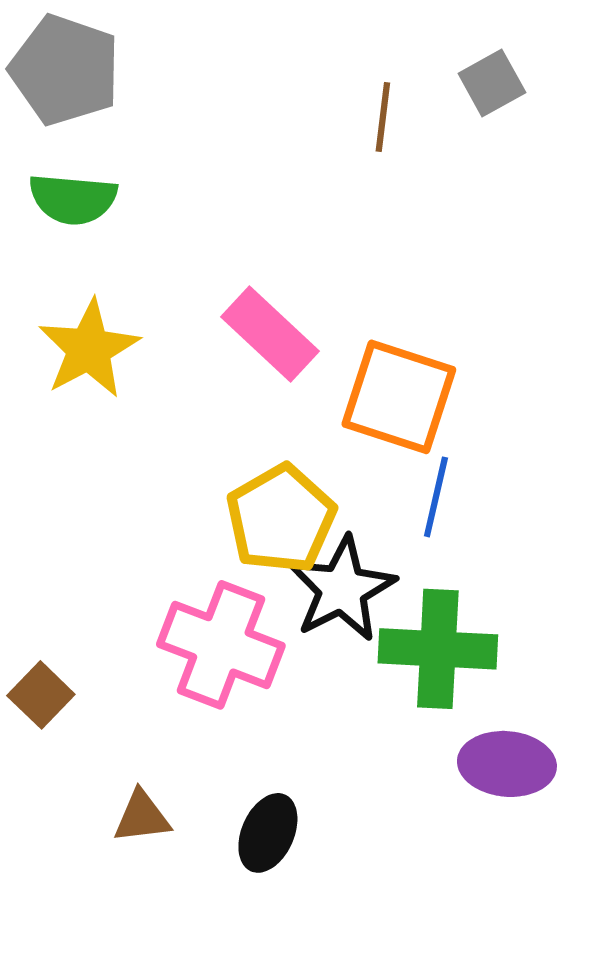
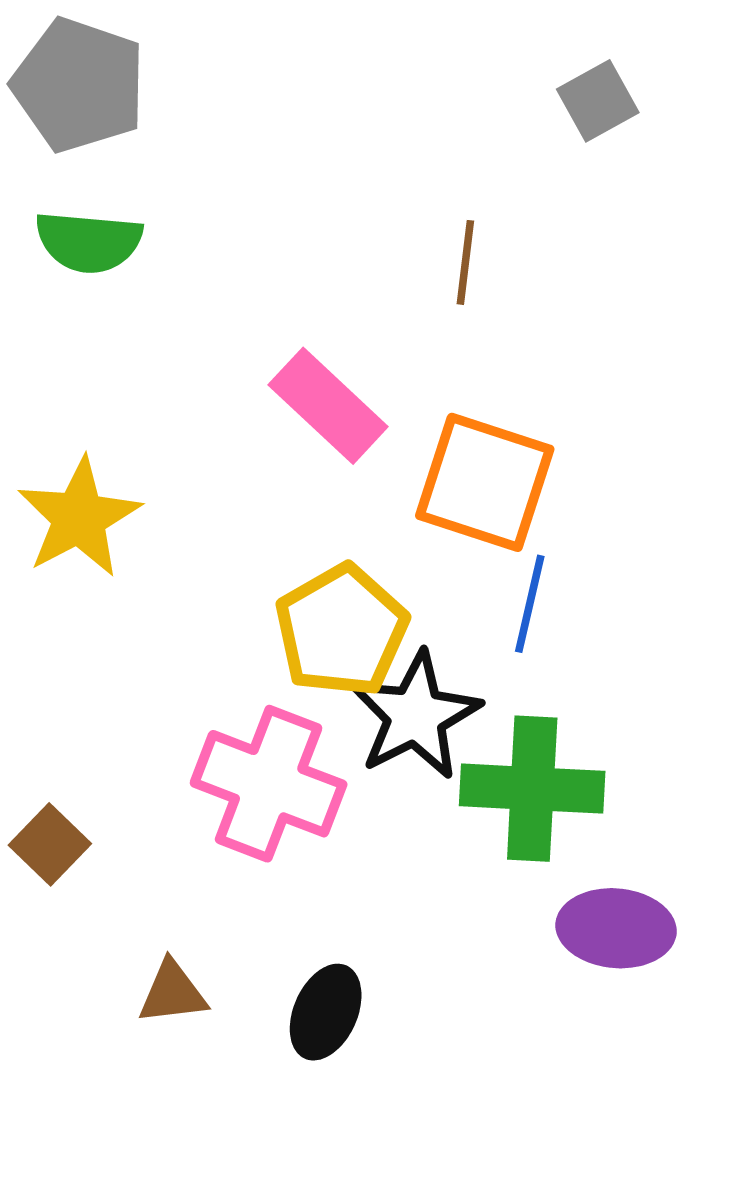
brown line: (383, 117) -> (465, 262), moved
yellow star: (89, 349) -> (79, 518), moved

